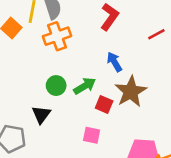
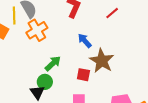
green circle: (56, 86) -> (45, 82), moved
green arrow: (85, 86) -> (53, 63), moved

